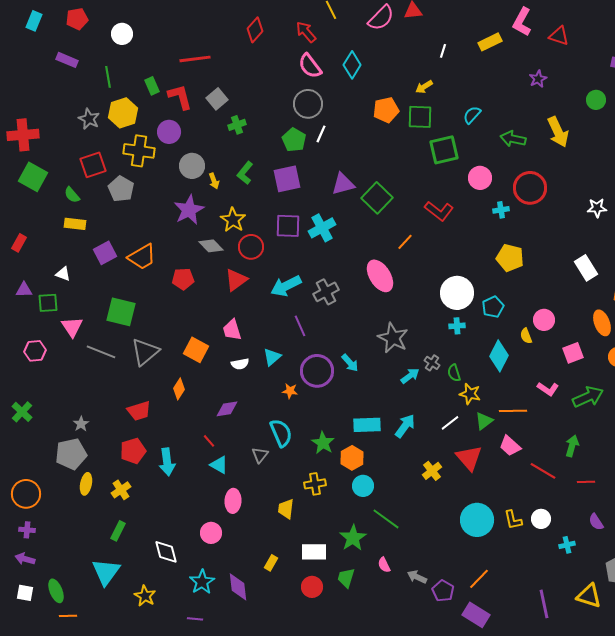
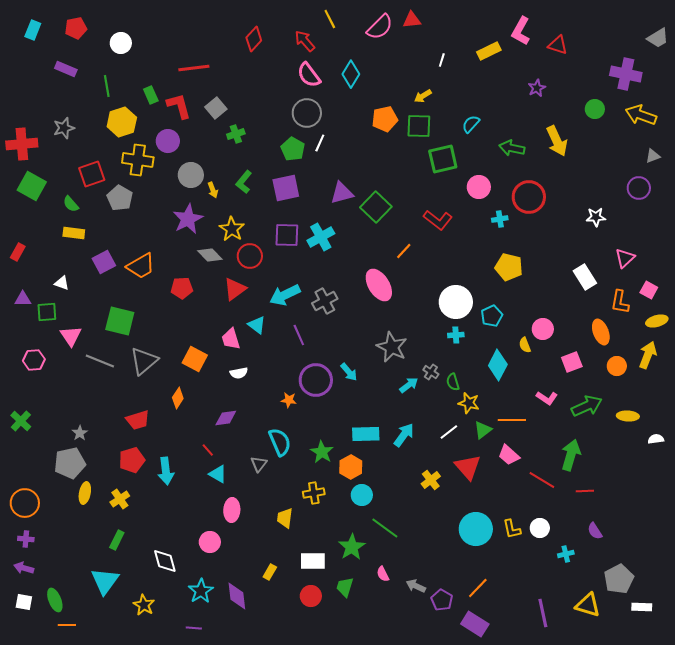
gray star: (89, 119) -> (64, 128), moved, turned 30
cyan triangle: (272, 357) -> (257, 325), moved, turned -42
green arrow: (572, 446) -> (571, 455), size x1.4

